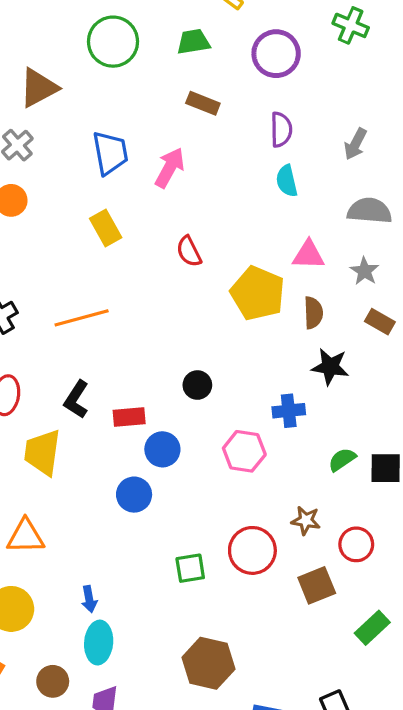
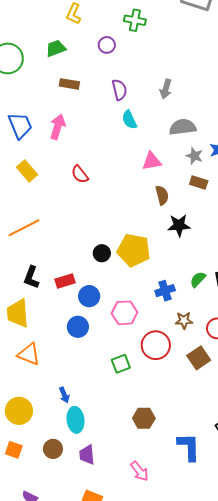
green cross: (351, 25) -> (135, 20), moved
purple circle: (276, 54) -> (107, 45), size x0.6
gray star: (364, 271) -> (194, 156), moved
yellow pentagon: (258, 293) -> (134, 250), moved
brown rectangle: (380, 322) -> (199, 183), moved
blue cross: (289, 411) -> (165, 291), moved
pink hexagon: (244, 451) -> (124, 313), moved
orange triangle: (26, 536) -> (29, 354), moved, turned 35
brown hexagon: (208, 663) -> (144, 418), size x0.7

